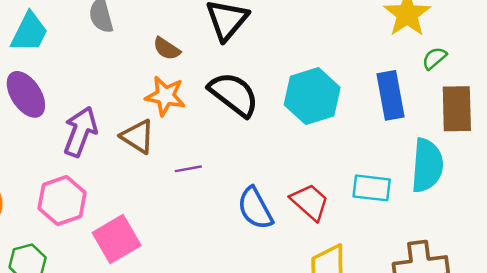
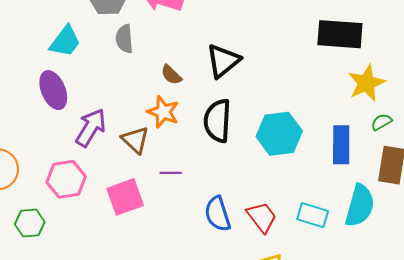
black semicircle: (234, 94) -> (217, 121), turned -135
pink square: (117, 239) -> (125, 197), moved

